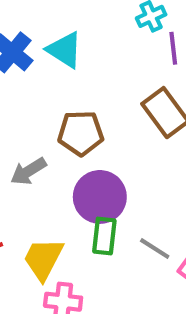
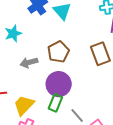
brown pentagon: (81, 133) -> (58, 52), turned 30

